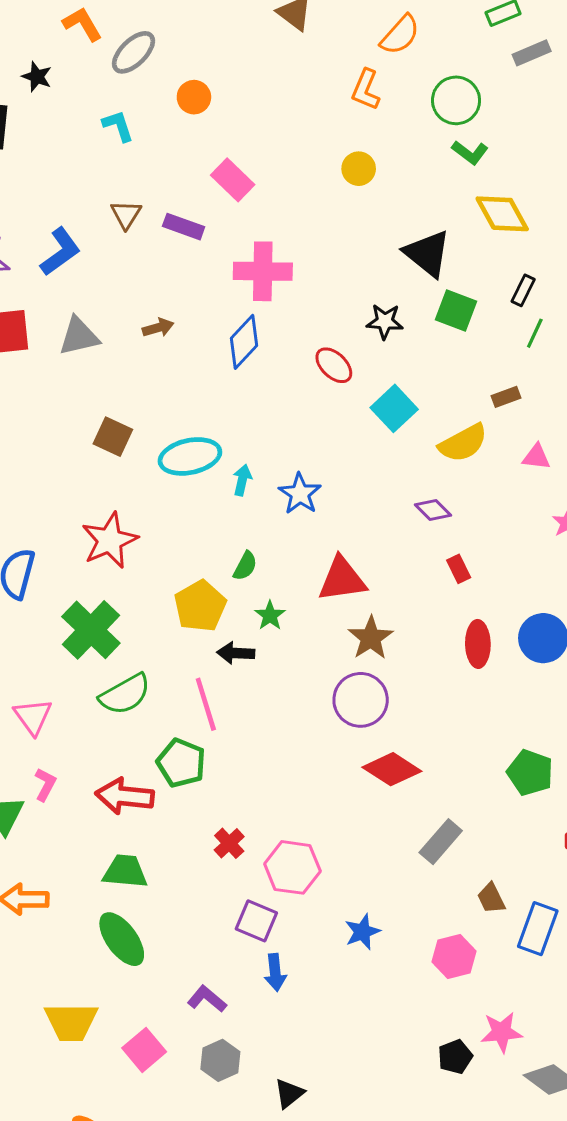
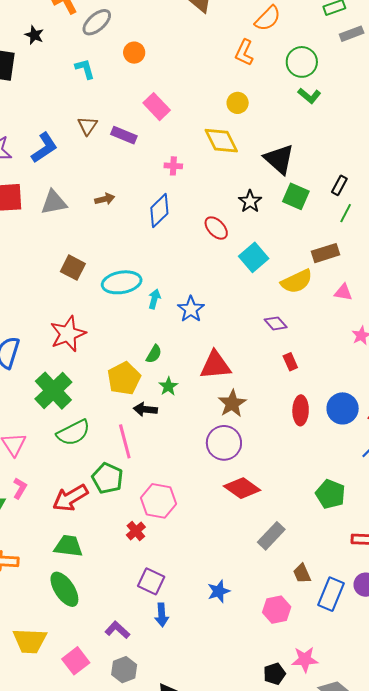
yellow diamond: (502, 214) -> (221, 141), moved
pink cross: (263, 271) -> (173, 166), size x0.5
black star: (385, 322) -> (250, 201), turned 30
brown rectangle: (506, 397) -> (325, 253), size x1.5
red arrow: (125, 796) -> (70, 498), turned -39
pink hexagon: (292, 867) -> (159, 501), moved

